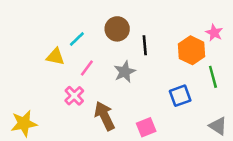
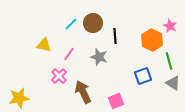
cyan line: (77, 39) -> (71, 24), moved
gray star: (125, 72) -> (99, 57), turned -30
gray triangle: (218, 126) -> (173, 83), moved

